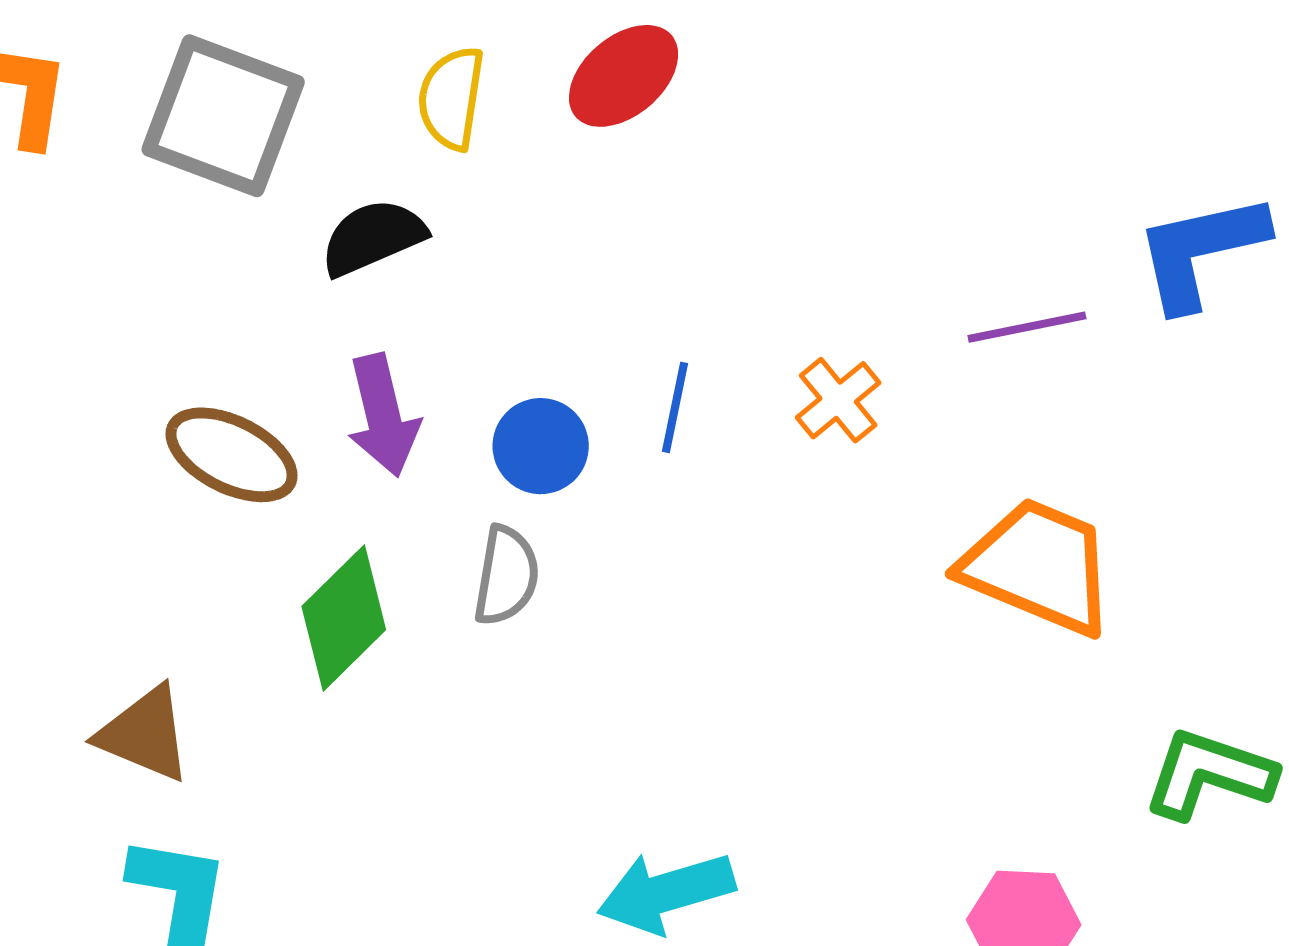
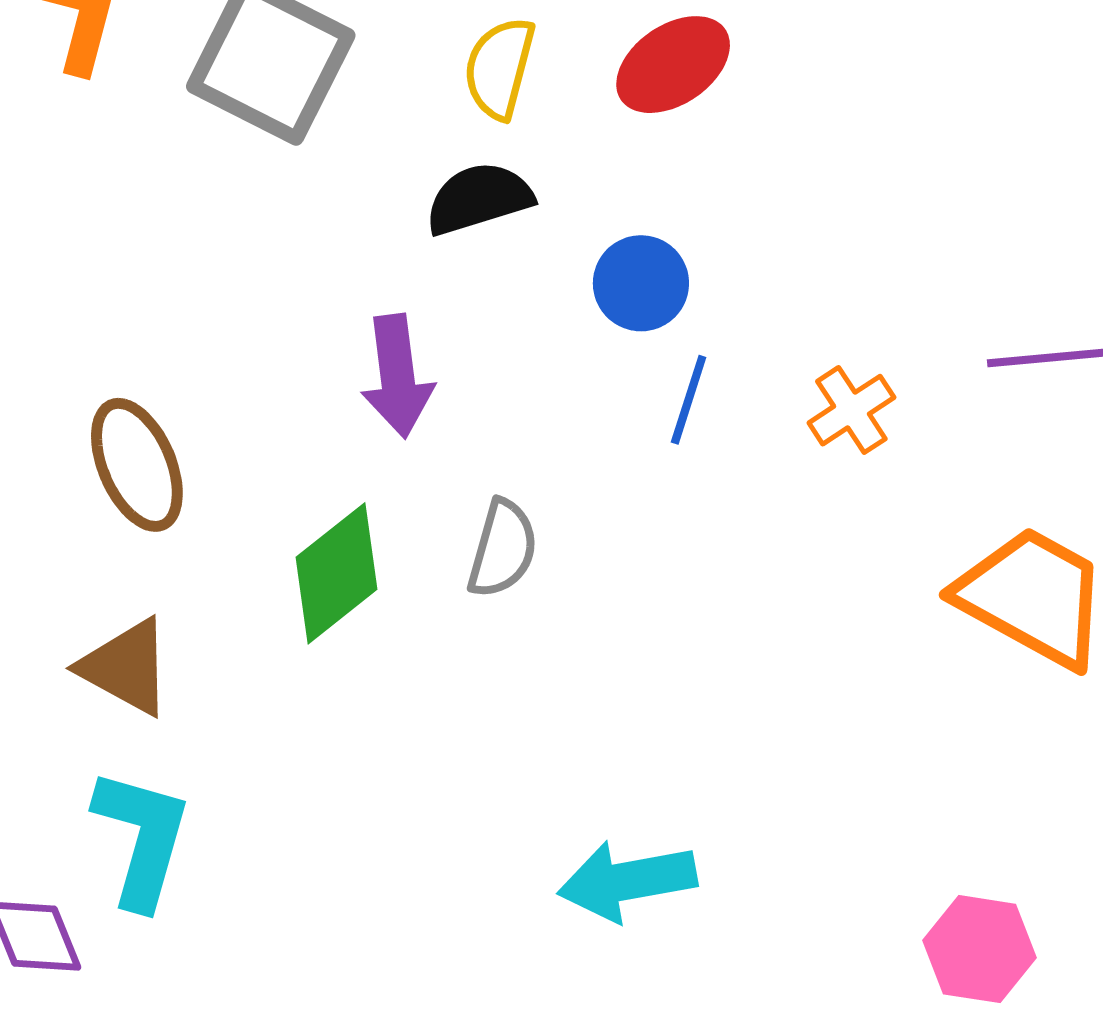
black semicircle: (373, 237) -> (479, 198), moved
blue circle: (541, 446) -> (641, 283), moved
brown ellipse: (232, 455) -> (137, 465), moved, turned 34

